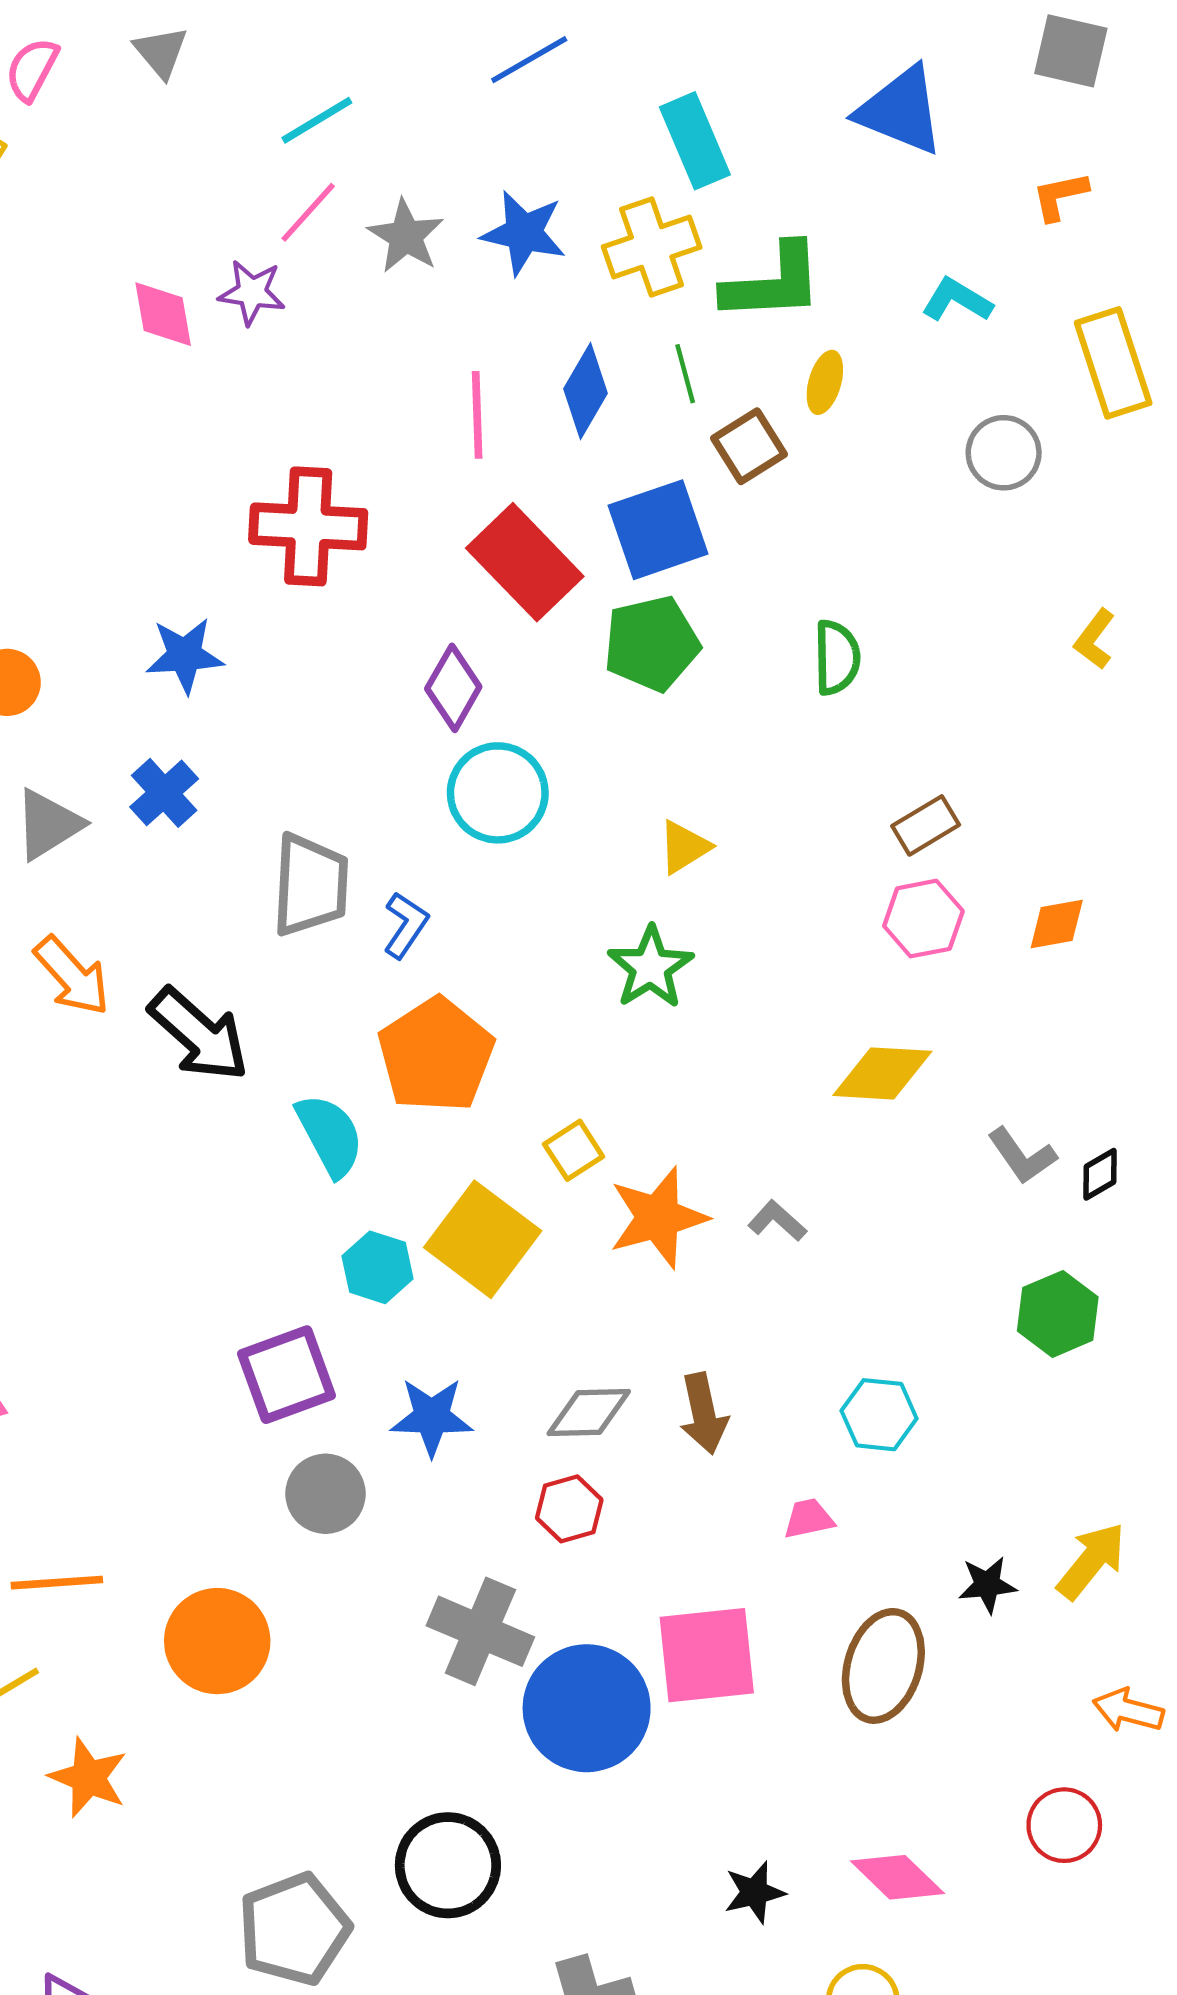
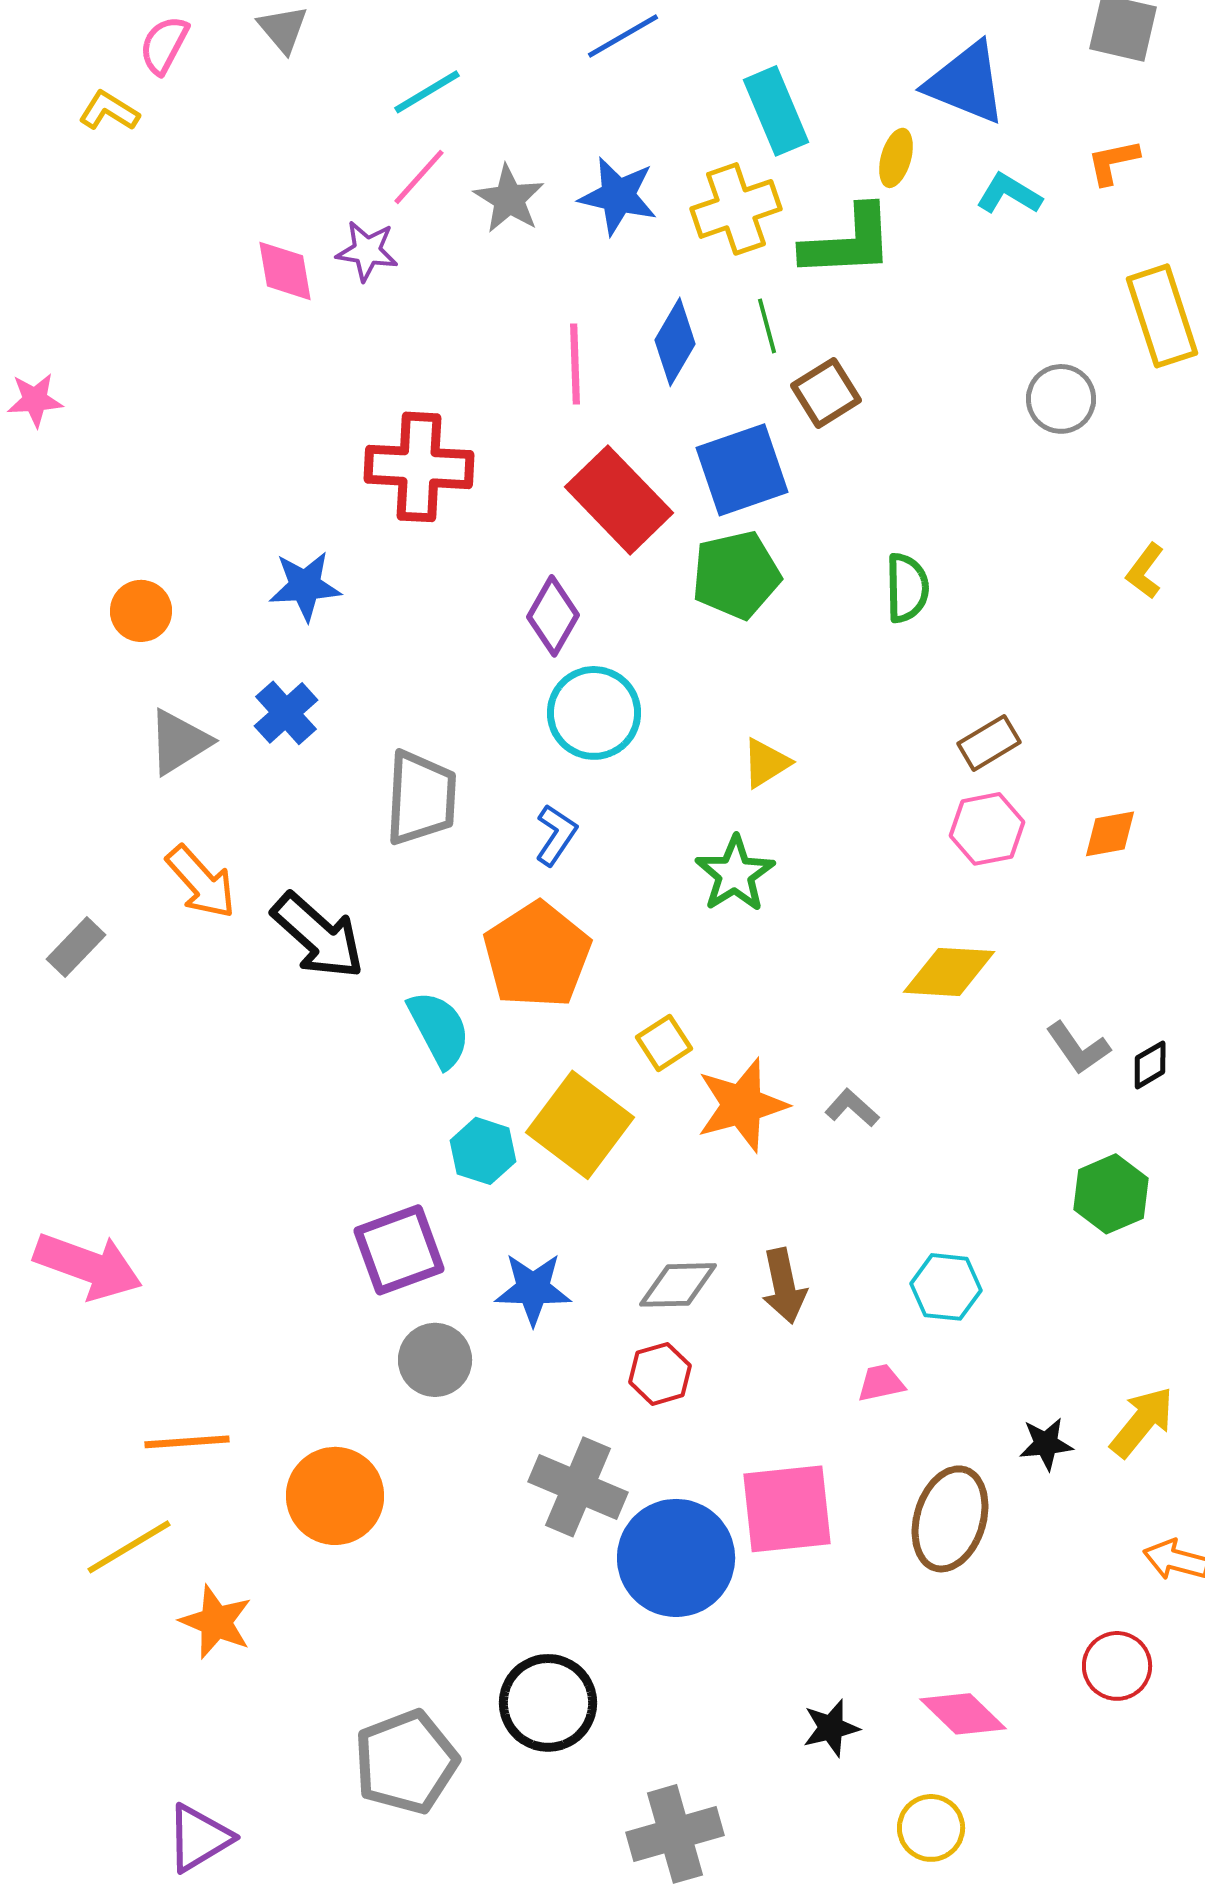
cyan L-shape: (957, 300) -> (1009, 194), moved
yellow ellipse: (825, 382) -> (896, 158), moved
blue L-shape: (406, 925) -> (556, 835), moved

